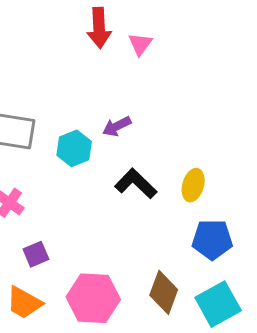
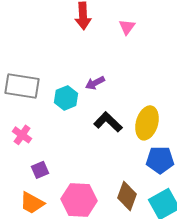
pink triangle: (140, 44) -> (127, 27), moved
yellow ellipse: (193, 185) -> (147, 123), size x1.5

